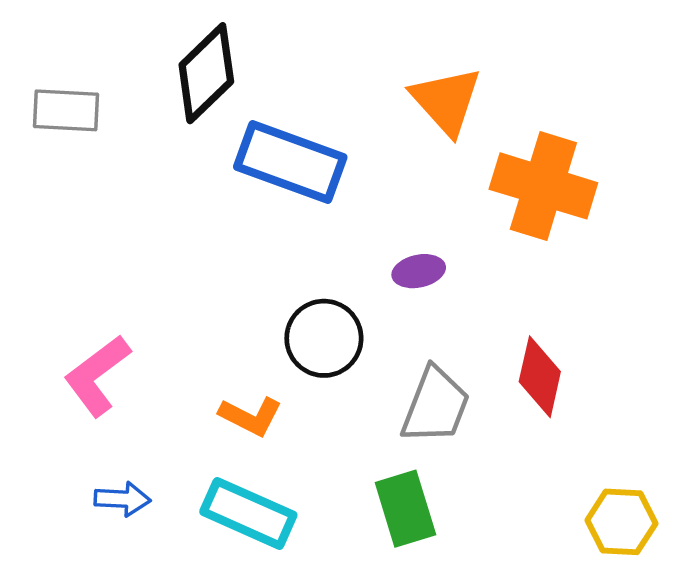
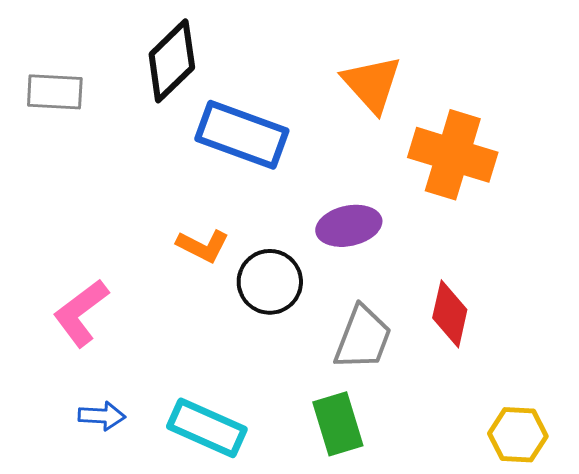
purple ellipse: (419, 271) -> (349, 226), size x1.5
orange L-shape: (251, 416) -> (203, 246), moved

